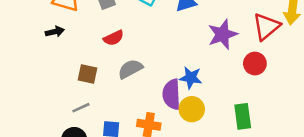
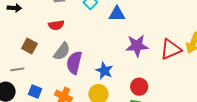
red circle: (255, 64) -> (139, 87), moved
gray semicircle: (130, 69) -> (62, 51), turned 138
purple semicircle: (172, 94) -> (74, 63), moved

